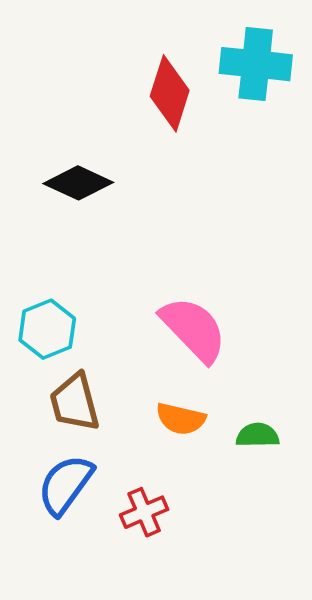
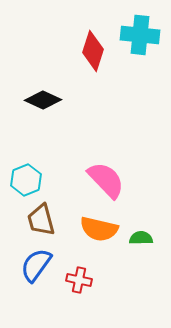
orange semicircle: (181, 419) -> (99, 229), size x1.4
red cross: (144, 512) -> (79, 280), turned 35

